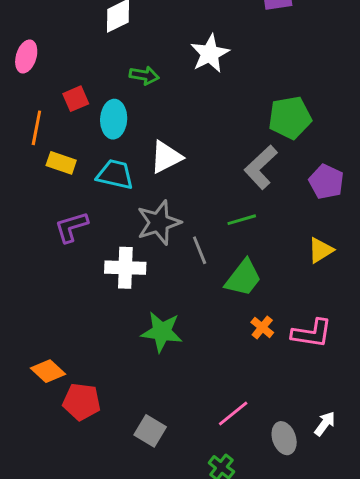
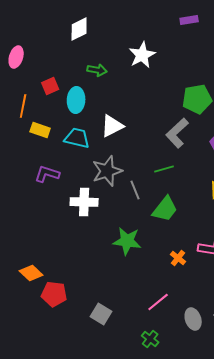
purple L-shape: (71, 227) -> (47, 174), turned 35
orange cross: (262, 327) -> (178, 258), moved
green star: (162, 332) -> (127, 241), moved

